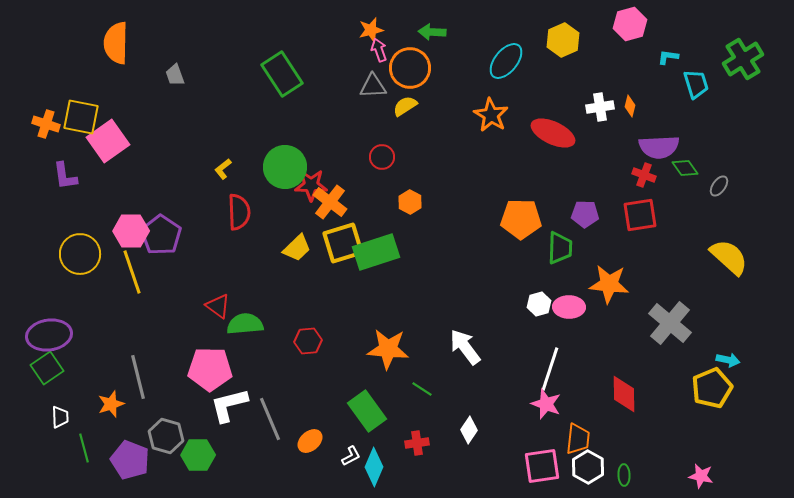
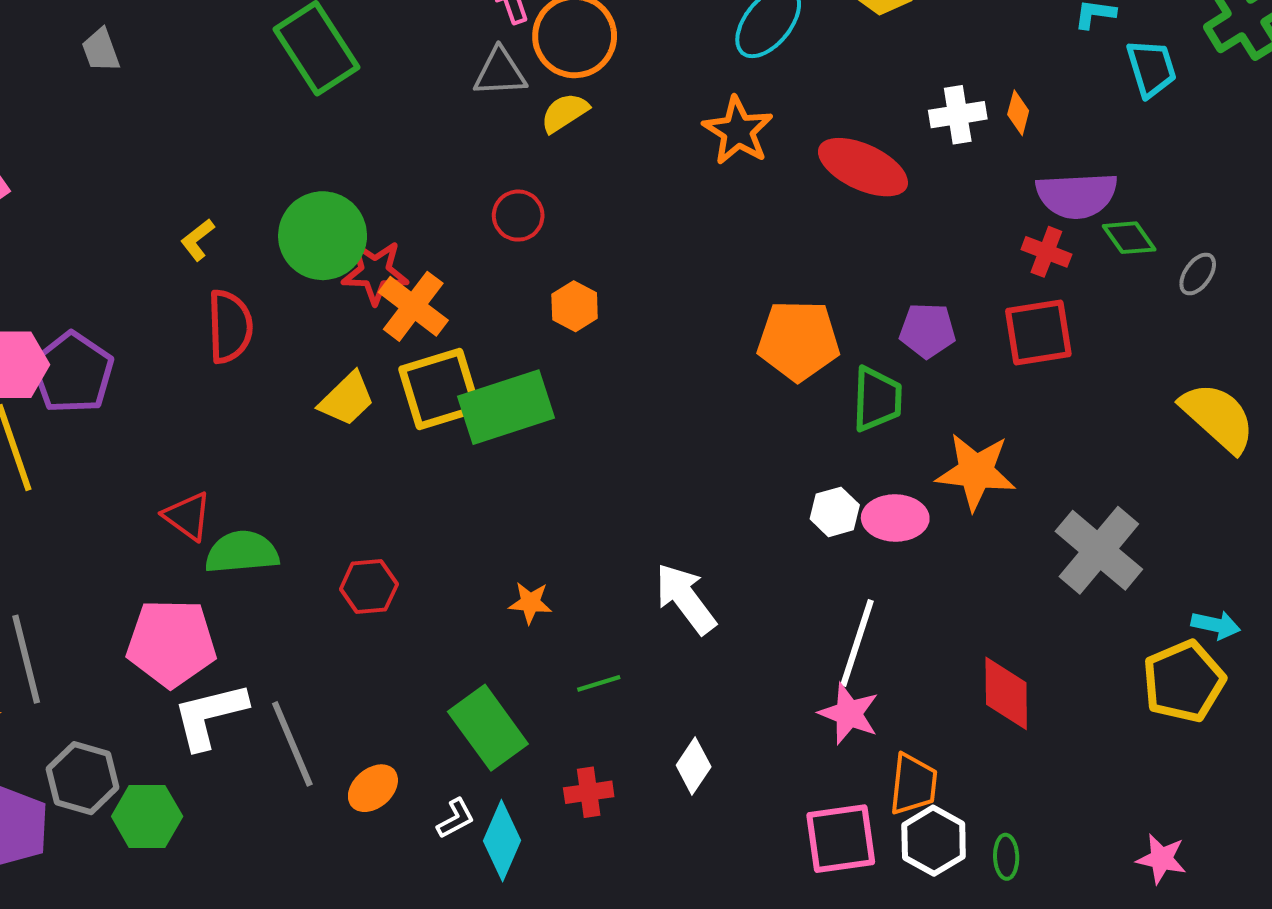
orange star: (388, 349) -> (530, 603), size x0.5
green line: (422, 389) -> (599, 683), turned -50

